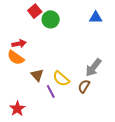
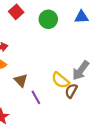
green circle: (51, 19) -> (48, 19), moved
yellow semicircle: (61, 79) -> (60, 80), moved

